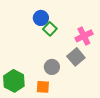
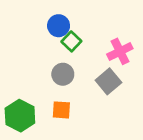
gray circle: (52, 67) -> (63, 74), moved
orange square: (43, 87) -> (61, 110), moved

